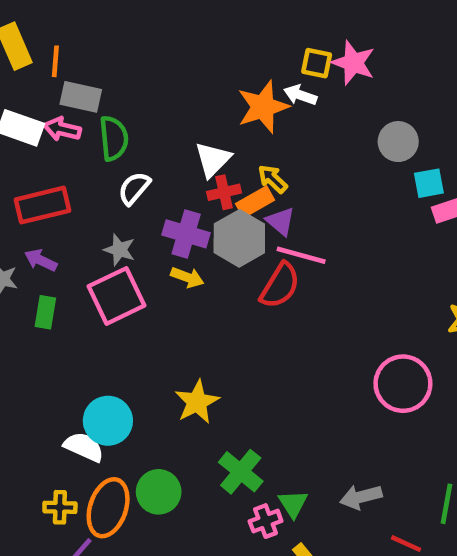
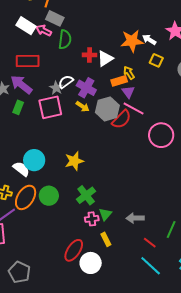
yellow square: (317, 63) -> (156, 60), moved
white semicircle: (134, 188) -> (66, 82), moved
red cross: (224, 192) -> (89, 55), moved
gray hexagon: (239, 238) -> (107, 109), moved
purple arrow: (41, 260) -> (21, 85), size x1.6
pink circle: (403, 384) -> (161, 135), moved

